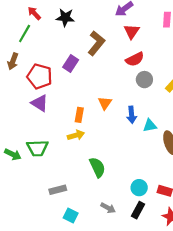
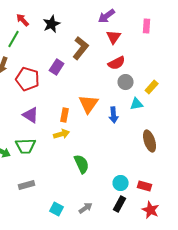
black star: (65, 17) -> (52, 24), turned -30
purple triangle: (40, 103) -> (31, 115), moved
orange triangle: (105, 103) -> (89, 104), size x1.5
cyan triangle: (150, 126) -> (137, 104), moved
gray rectangle: (58, 190) -> (27, 185), moved
gray arrow: (108, 208) -> (86, 208), moved, turned -64

